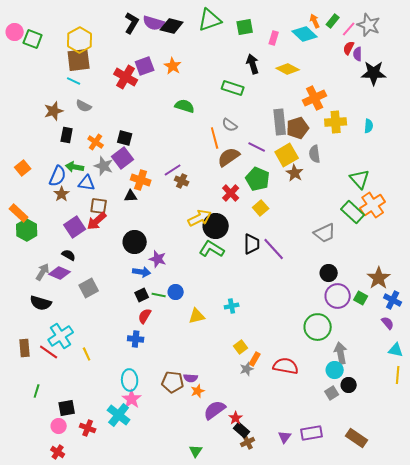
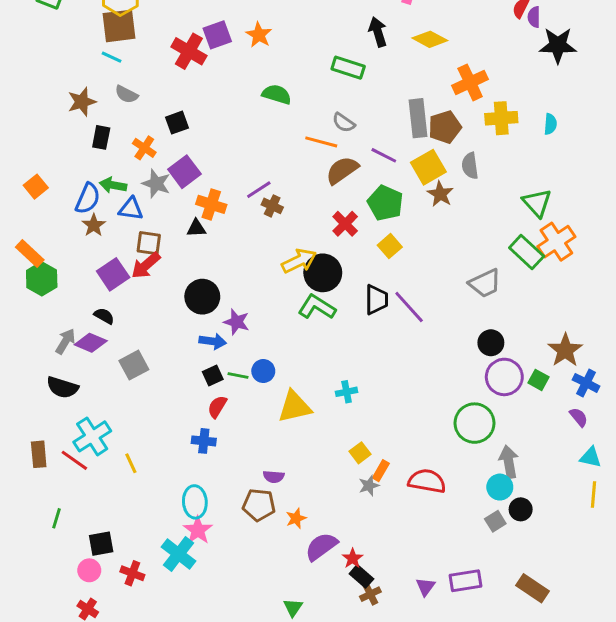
black square: (125, 138) -> (177, 123), moved, turned -35
orange line: (215, 138) -> (321, 142), turned -60
yellow triangle: (197, 316) -> (295, 407), size x1.4
purple semicircle: (191, 378) -> (274, 477), moved

